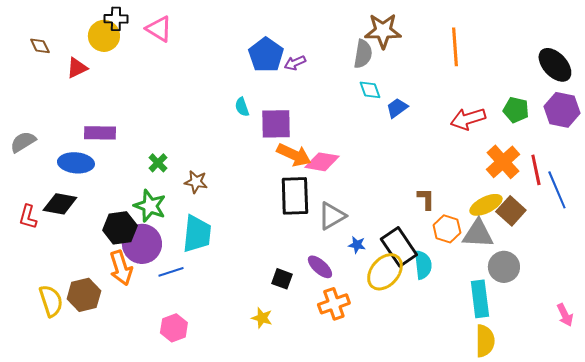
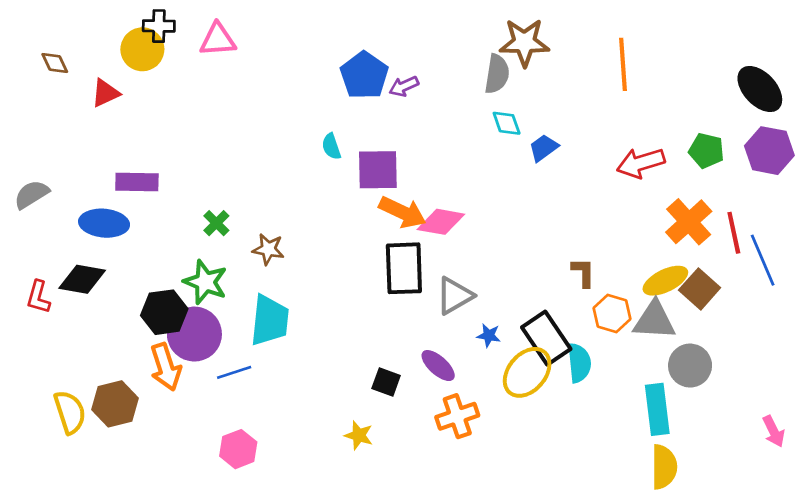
pink triangle: (159, 29) -> (218, 40), turned -36

